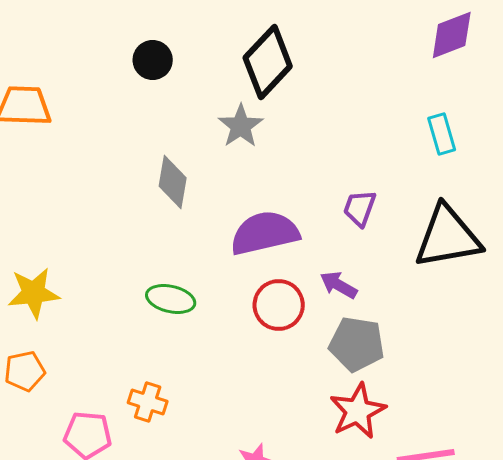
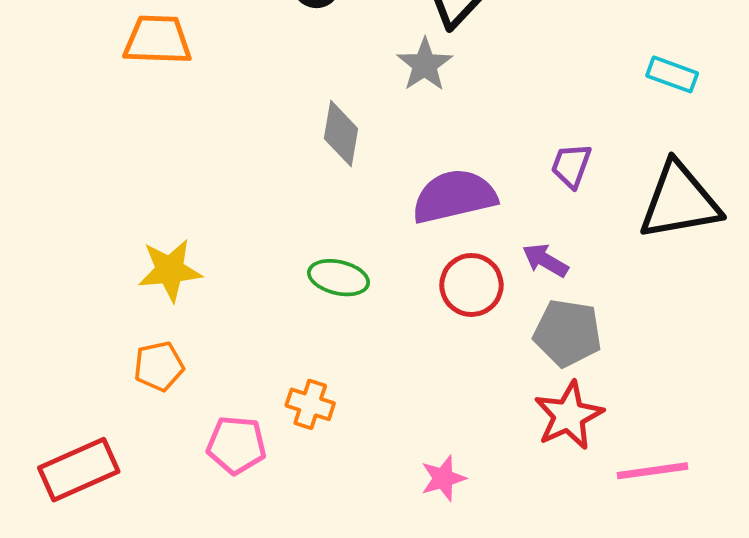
cyan rectangle: (442, 134) -> (672, 74), turned -54

